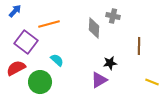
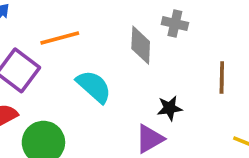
cyan semicircle: (57, 60) -> (94, 87), moved, size x1.5

